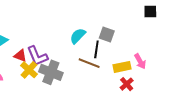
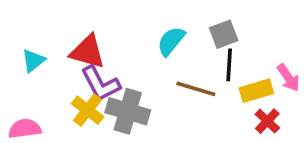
gray square: (107, 35) -> (224, 34), turned -35
black line: (96, 49) -> (229, 65), moved
red triangle: (20, 56) -> (88, 52), moved, size x1.5

